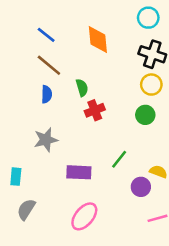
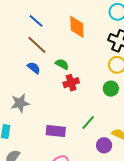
green semicircle: (82, 88) -> (62, 64), turned -48
blue semicircle: (47, 94) -> (34, 68), turned -56
gray star: (46, 140) -> (20, 103), moved

